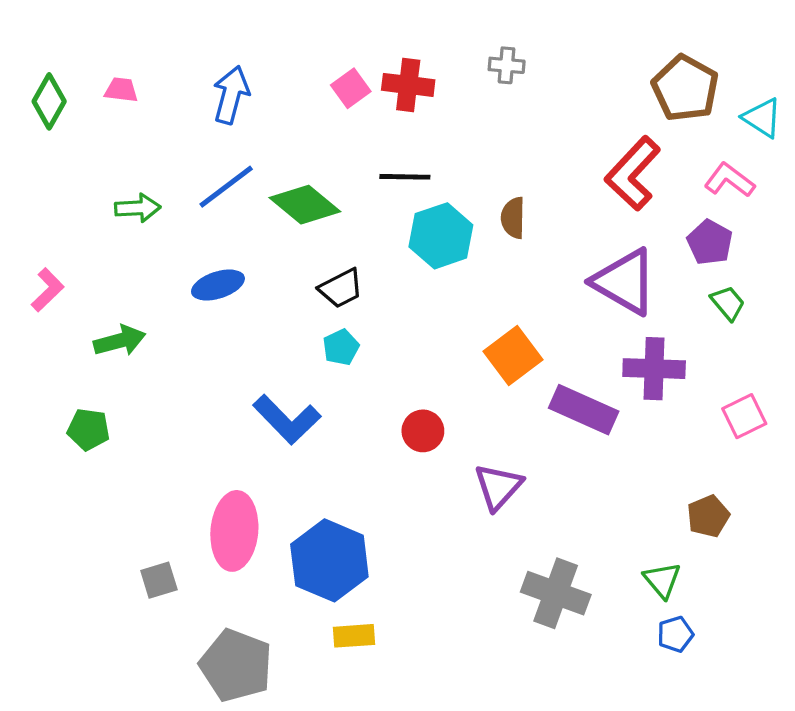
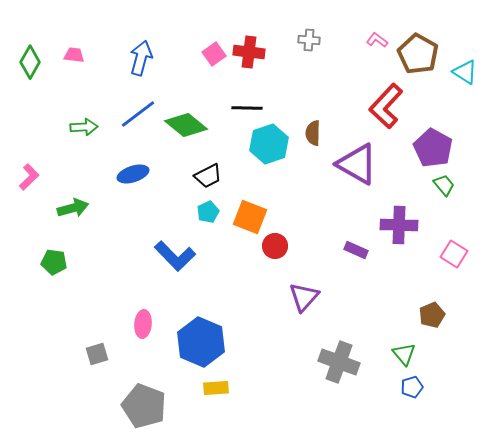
pink L-shape: (729, 180) -> (377, 40), moved, size x0.7
purple pentagon: (710, 242) -> (433, 148), size x1.4
purple triangle: (625, 282) -> (357, 164), moved
orange square: (513, 356) -> (250, 217), moved, turned -32
purple rectangle: (584, 410) -> (356, 250), size x0.6
pink square: (744, 416) -> (454, 254), turned -32
red circle: (423, 431) -> (275, 246), moved
pink ellipse: (234, 531) -> (143, 324), size x0.6

